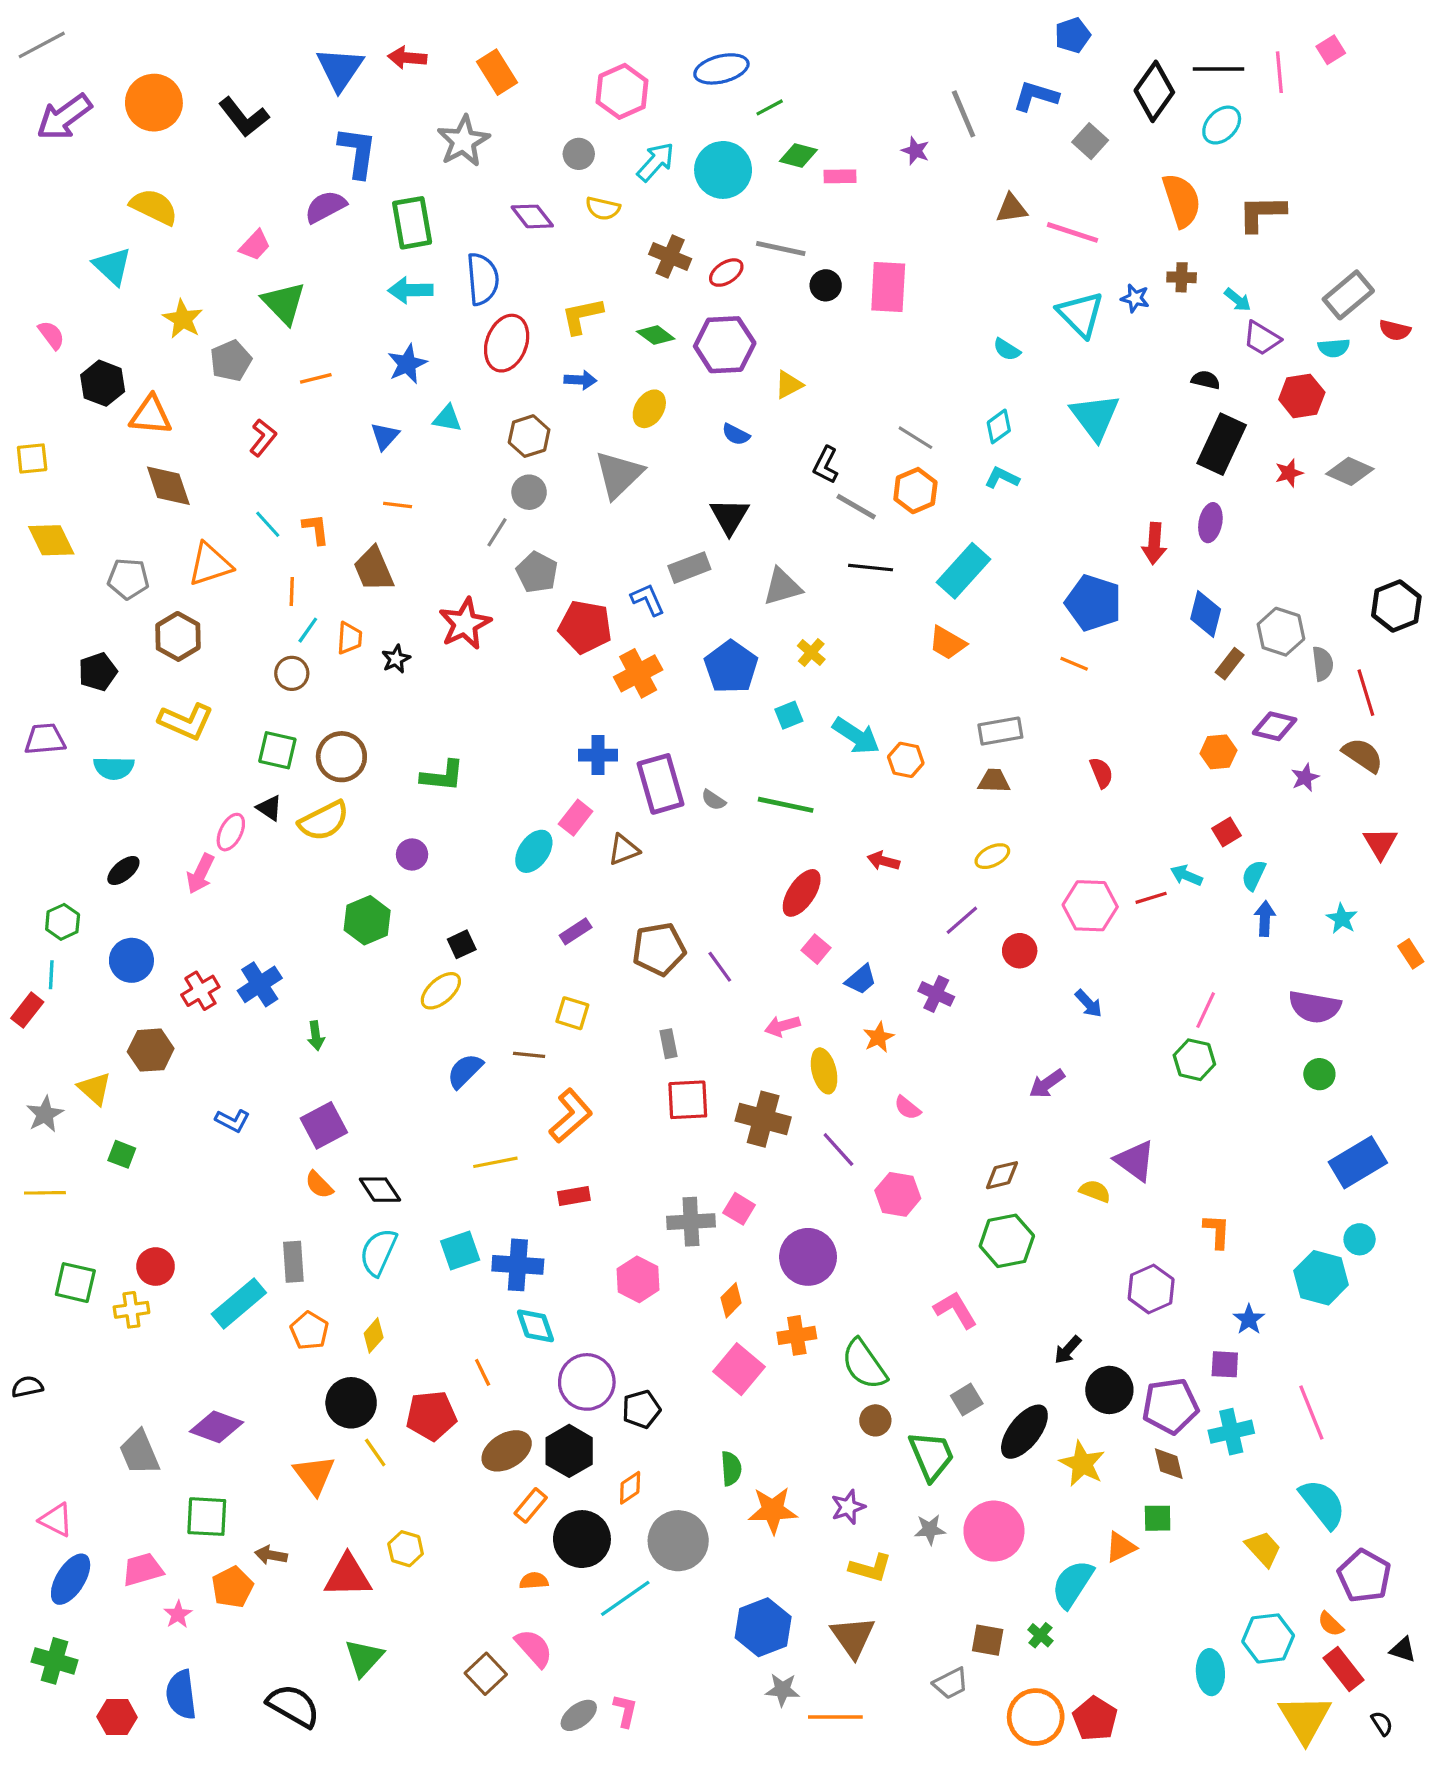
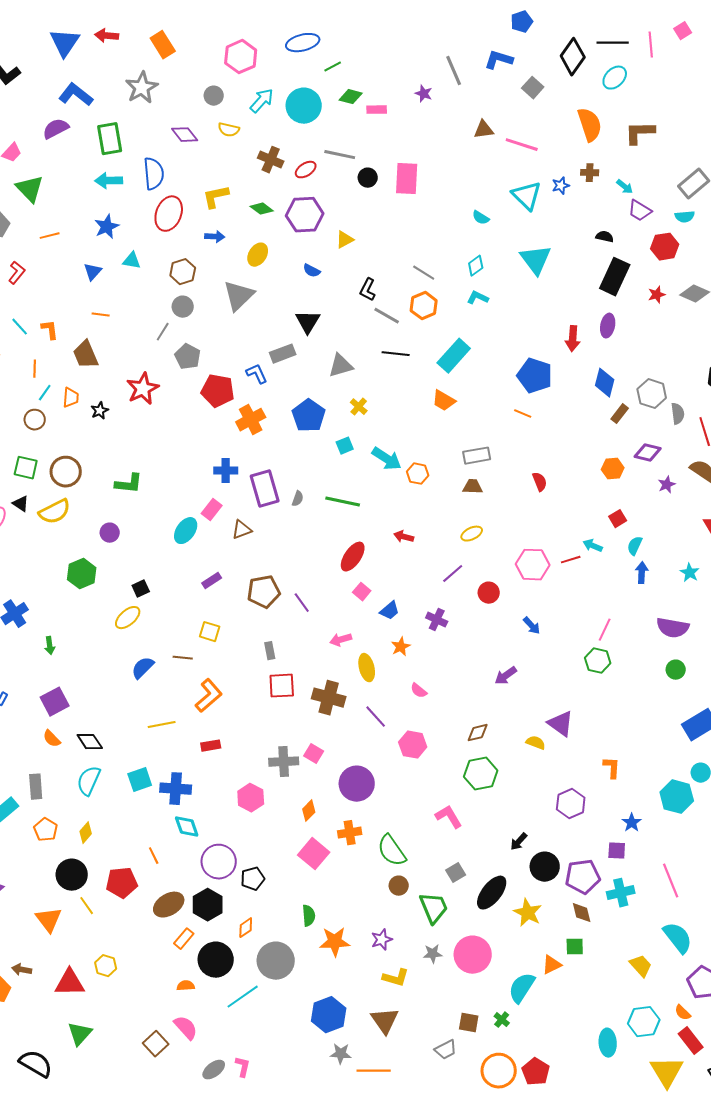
blue L-shape: (358, 152) -> (76, 95), turned -60
blue star: (1135, 298) -> (561, 186), turned -30
gray semicircle: (713, 800) -> (298, 499), turned -105

